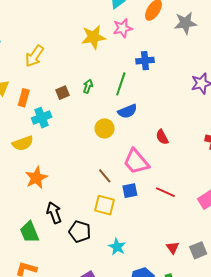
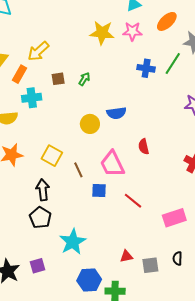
yellow arrow: (34, 56) -> (38, 51), moved
green line: (121, 84) -> (173, 63), moved
yellow square: (105, 205) -> (52, 156), moved
black arrow: (54, 213) -> (43, 190), moved
cyan star: (117, 247) -> (73, 242), size x1.5
red triangle: (173, 248) -> (126, 256), turned 40

